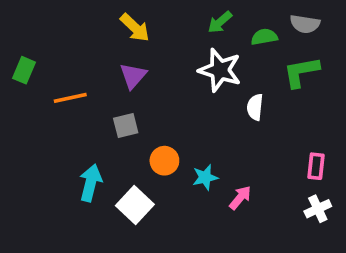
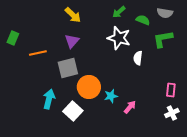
green semicircle: (264, 37) -> (143, 20), turned 32
gray square: (126, 126) -> (68, 68), size x1.5
orange circle: (164, 161) -> (89, 87), size x1.5

